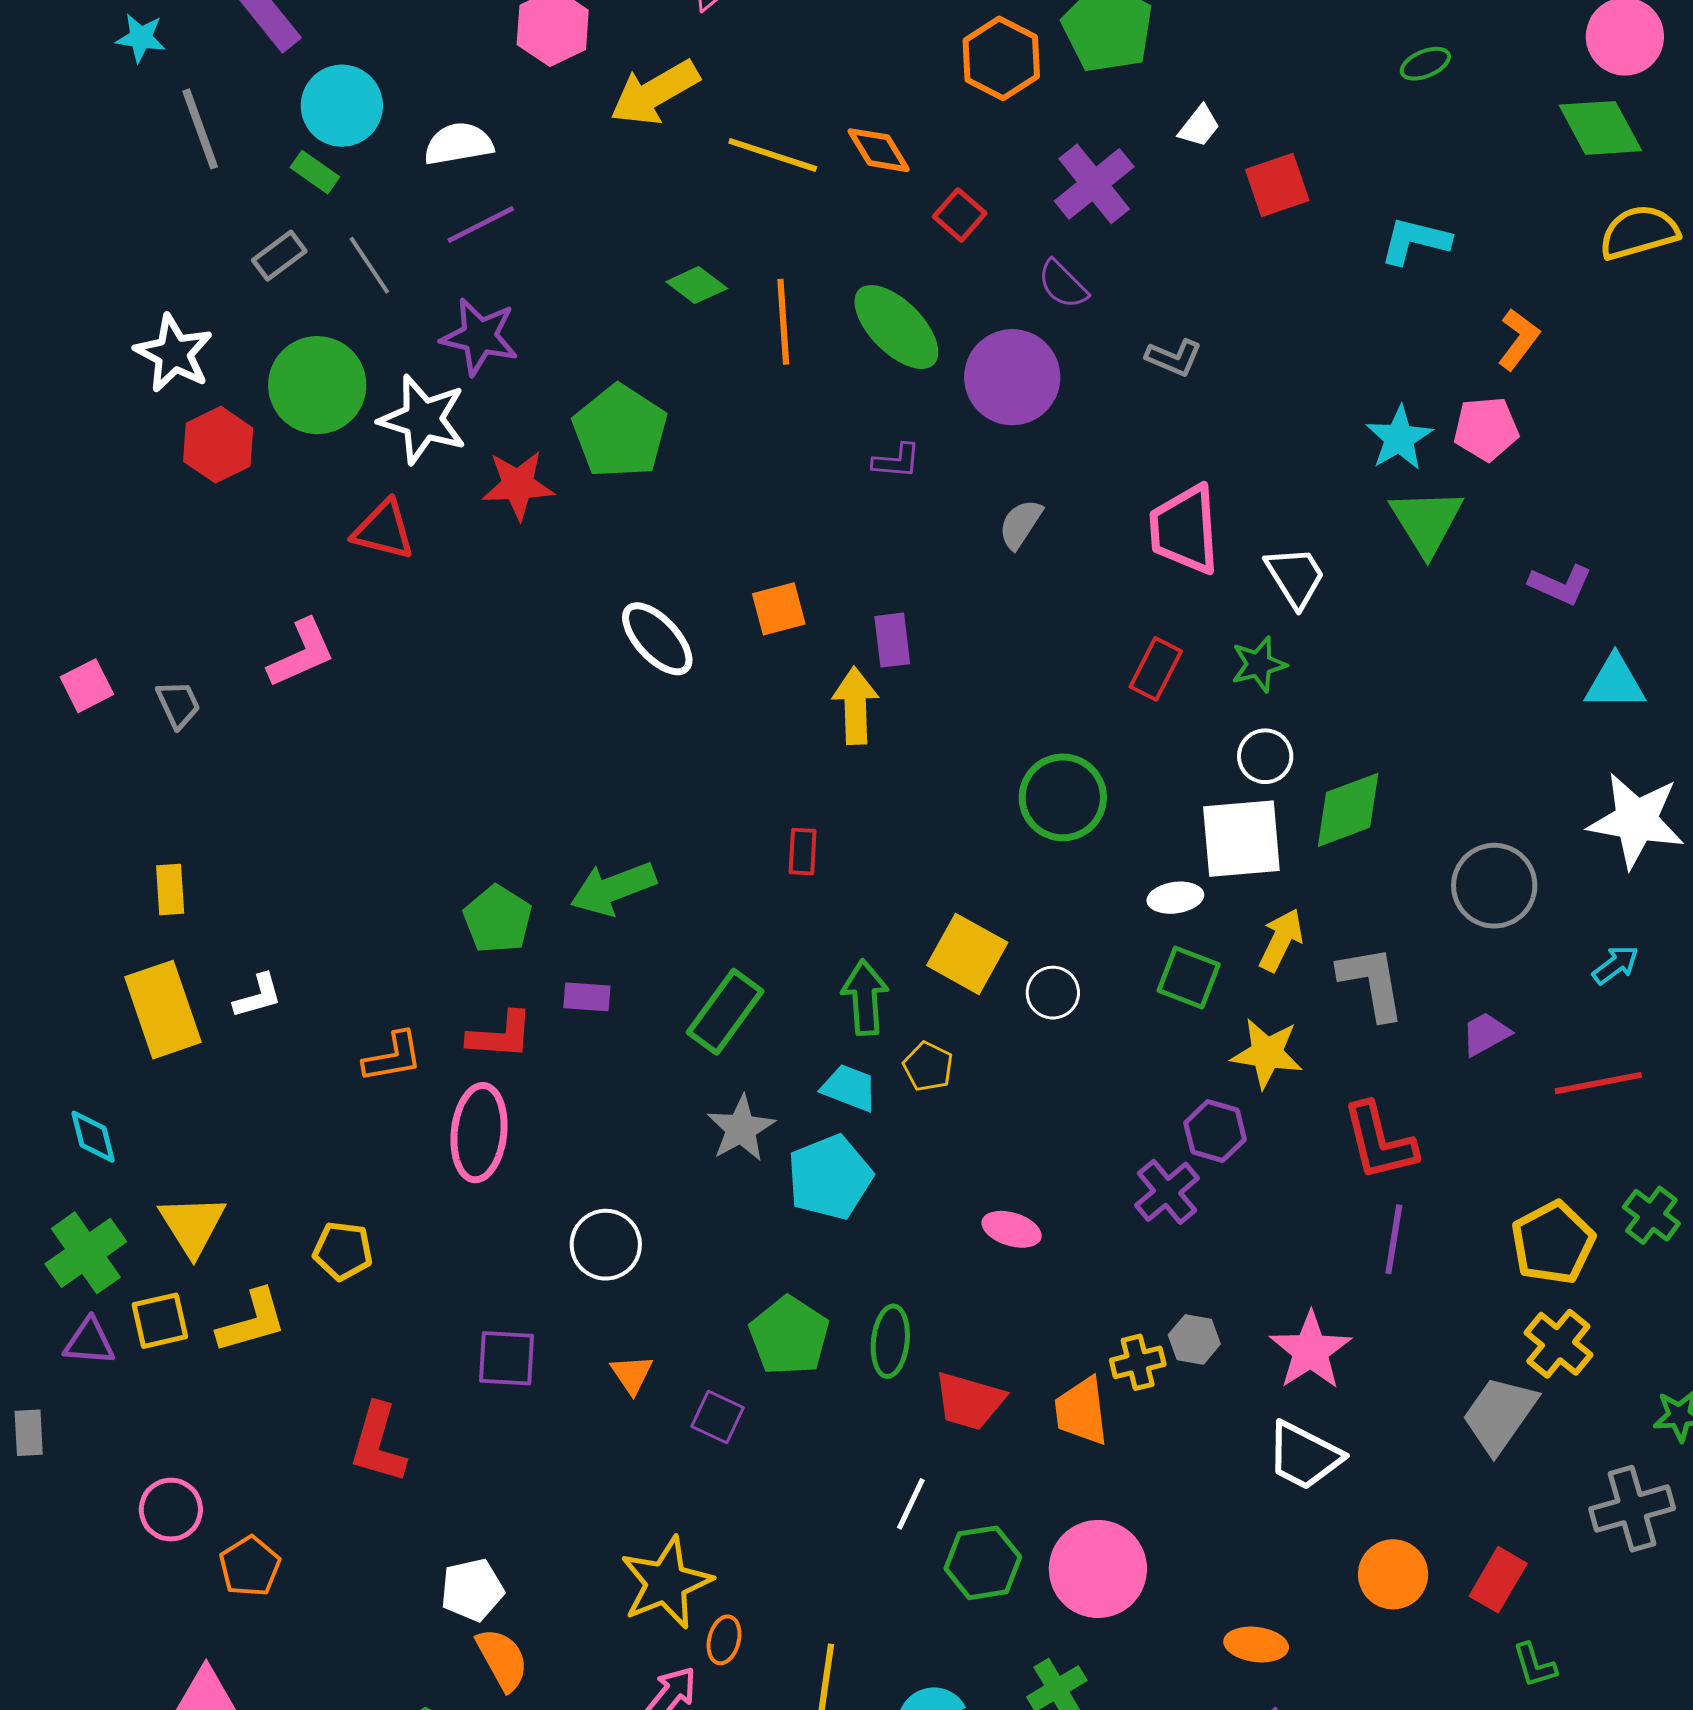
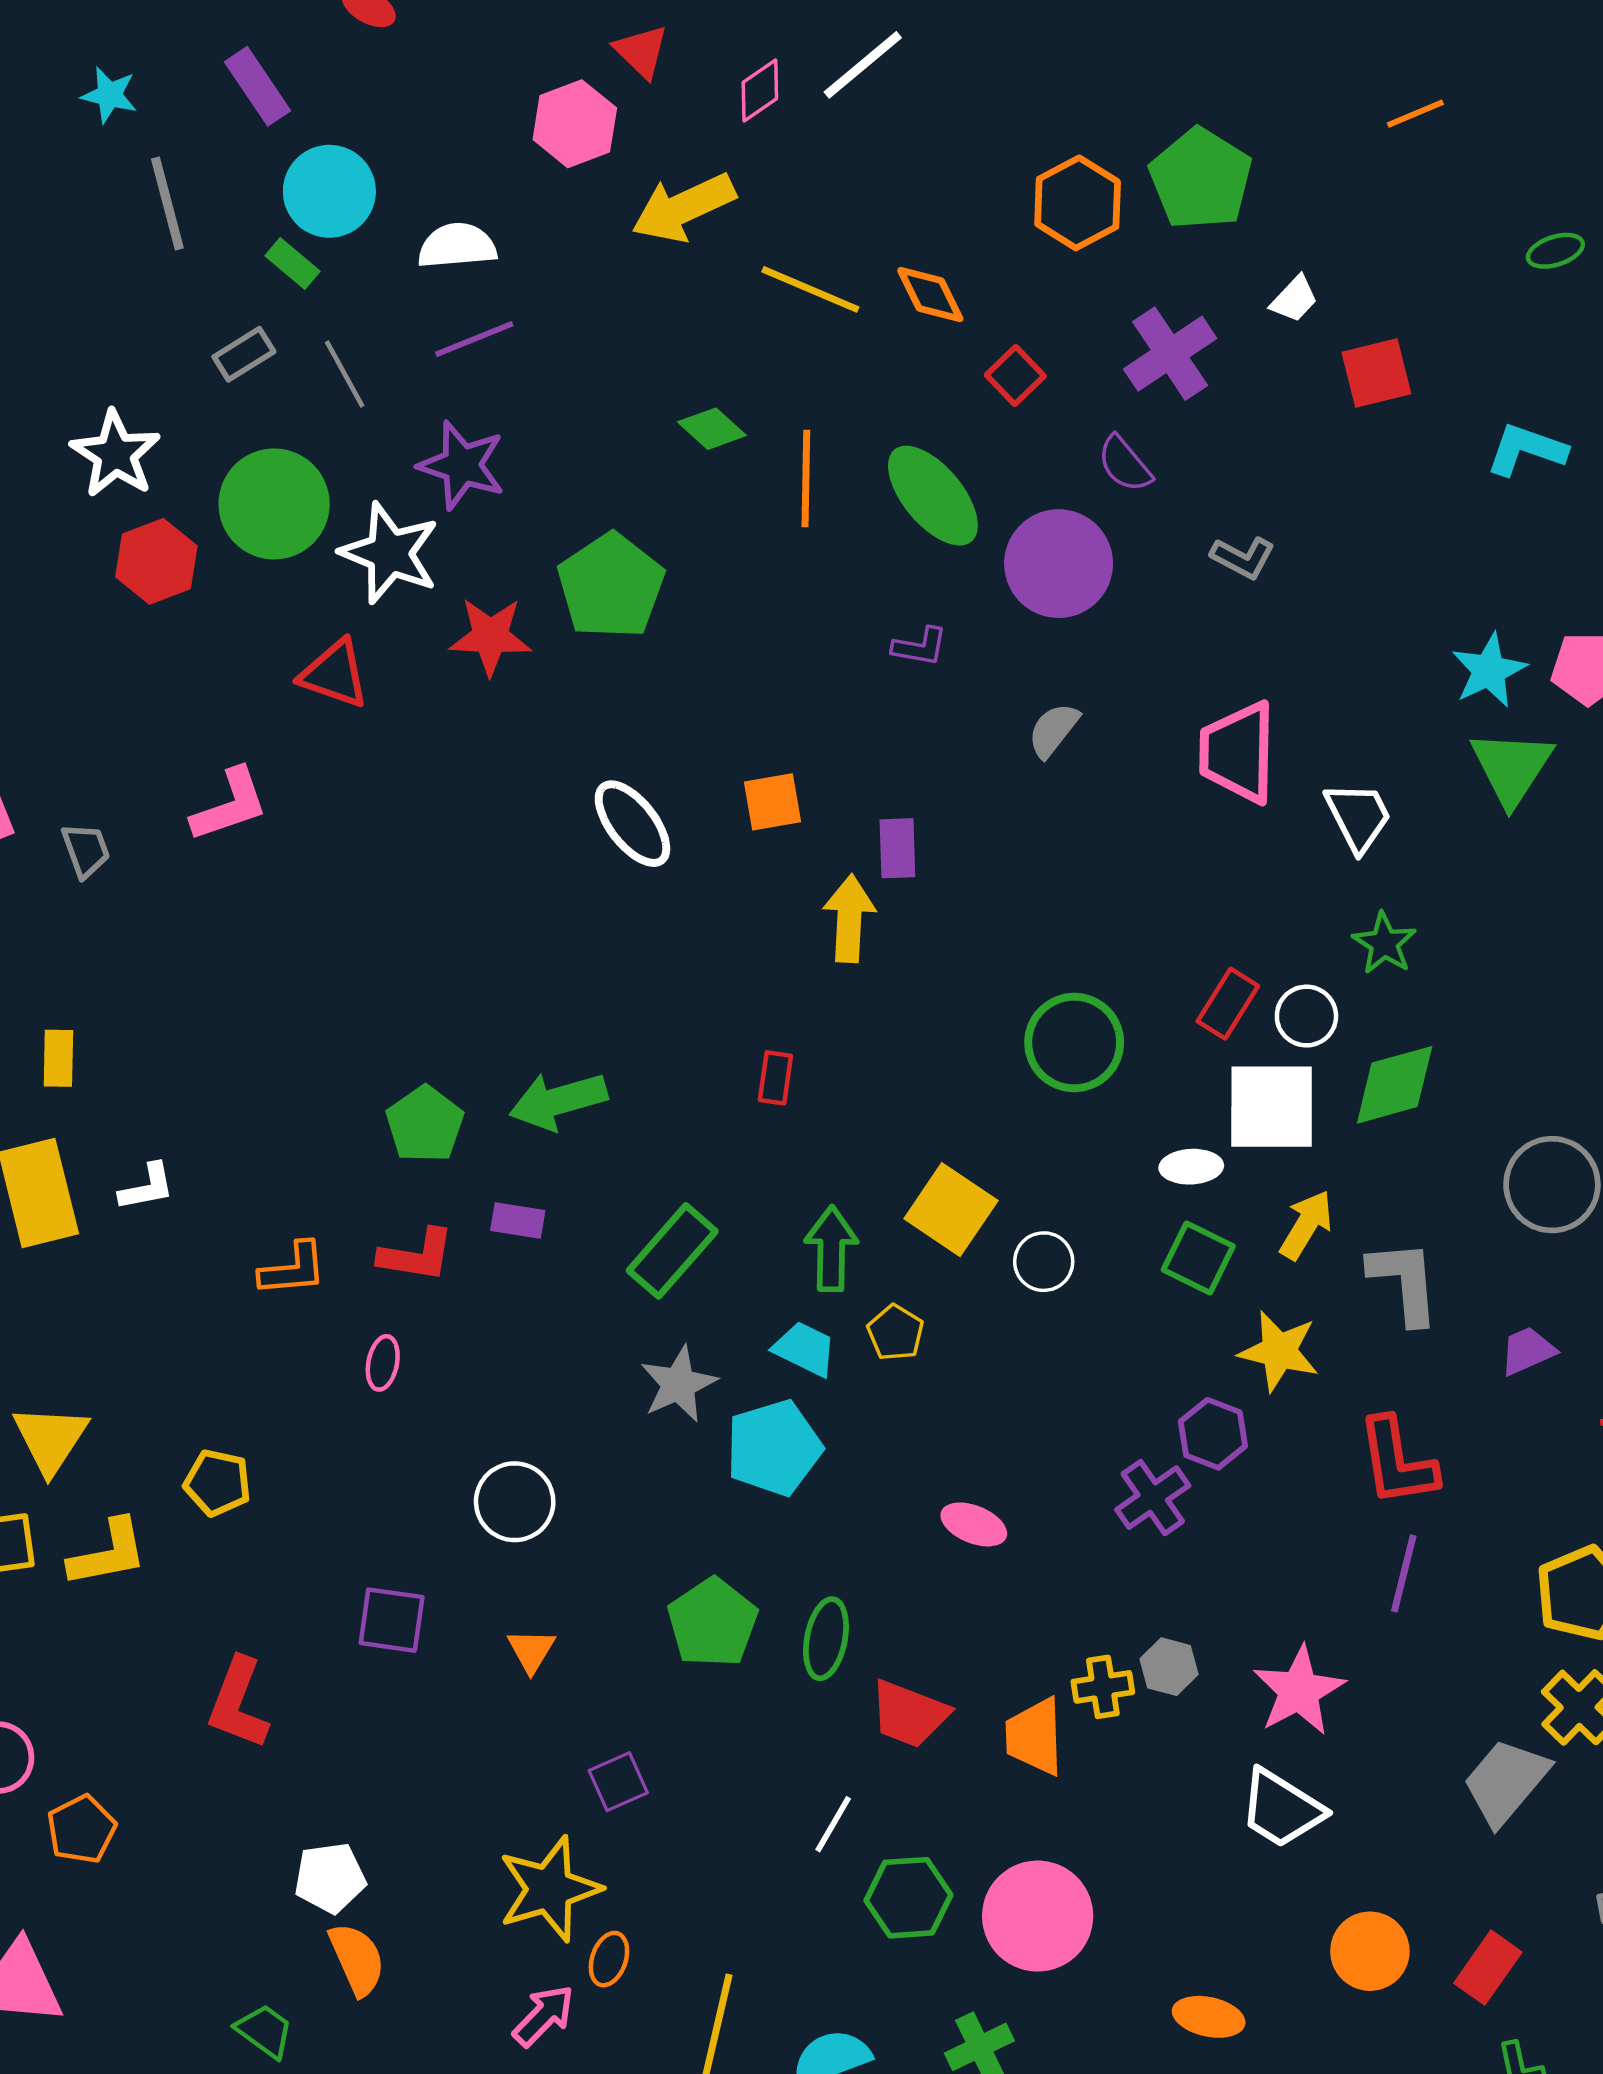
green star: (1259, 664) -> (1384, 943), moved, turned -30
red rectangle: (1156, 669) -> (1228, 1004), moved
pink ellipse: (479, 1133) -> (383, 1363), size x0.5
purple square: (717, 1417) -> (618, 1782), moved, turned 36

